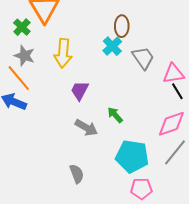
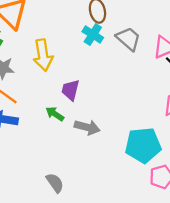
green arrow: (115, 115) -> (55, 114), moved
gray semicircle: (77, 174) -> (55, 183), moved

